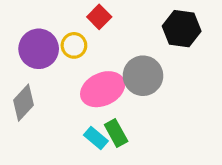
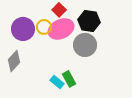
black hexagon: (182, 29) -> (89, 21), moved
pink ellipse: (103, 89) -> (61, 29), moved

